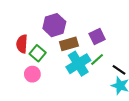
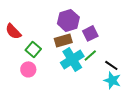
purple hexagon: (54, 25) -> (68, 20), moved
red semicircle: (22, 44) -> (13, 31), moved, turned -48

